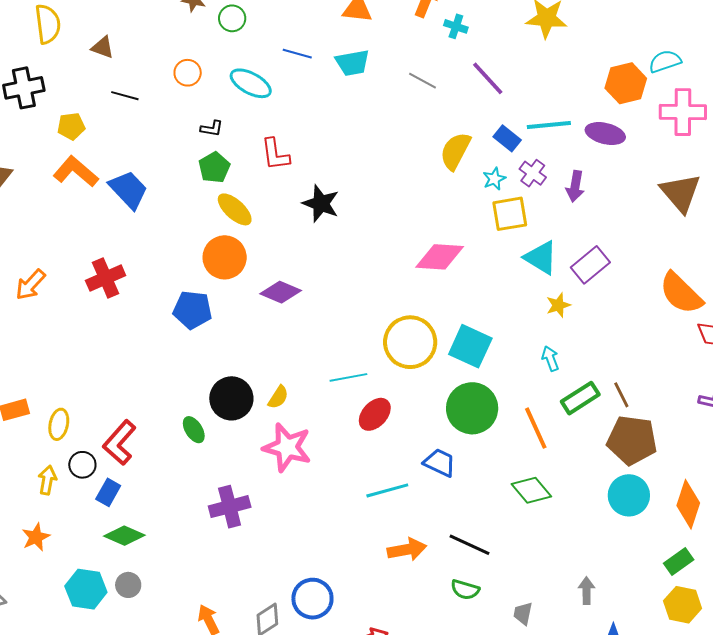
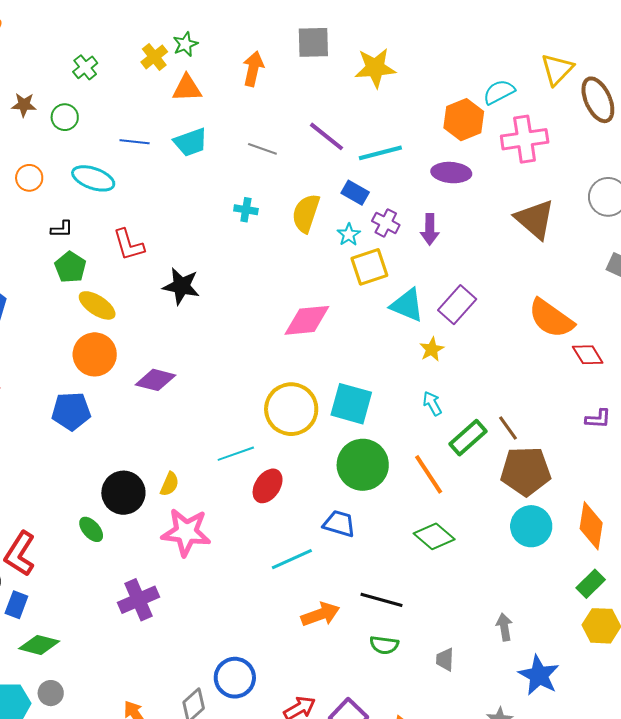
cyan cross: (456, 26) -> (246, 210), moved
cyan line: (549, 125) -> (380, 153), moved

